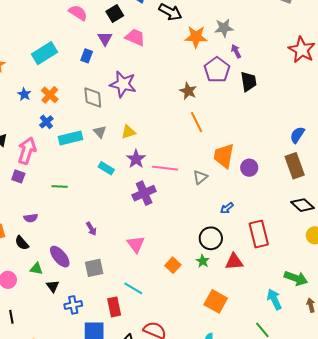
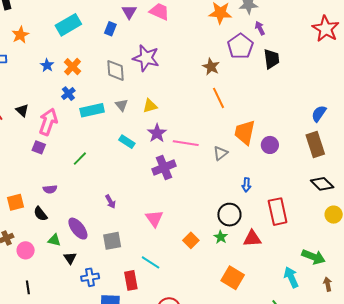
green line: (60, 187) -> (80, 159), turned -49
blue arrow: (227, 208) -> (246, 185), turned -48

